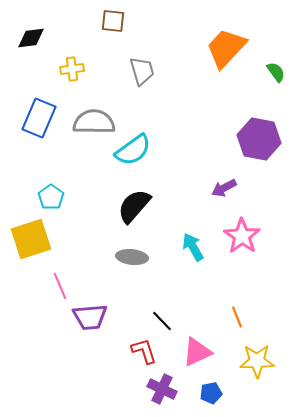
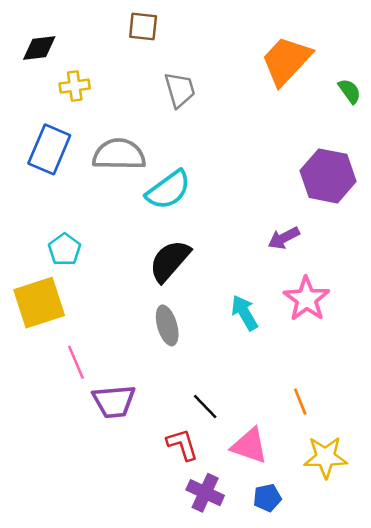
yellow cross: (72, 69) -> (75, 86), moved
gray ellipse: (132, 257) -> (167, 325), turned 68
pink triangle: (197, 352) -> (249, 446), turned 44

